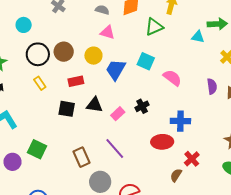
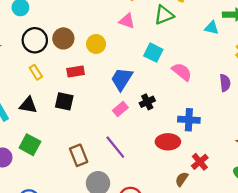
pink triangle: (107, 32) -> (127, 21), moved
blue trapezoid: (116, 70) -> (122, 79), moved
black triangle: (94, 105) -> (28, 105), moved

